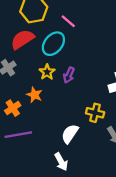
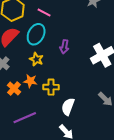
purple arrow: (69, 75) -> (64, 47), moved
orange cross: (13, 108) -> (14, 89), moved
yellow cross: (95, 113) -> (51, 87), moved

